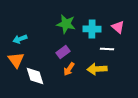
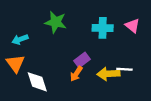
green star: (66, 24) -> (56, 22), moved
white line: (107, 49) -> (124, 69), moved
purple rectangle: (63, 52) -> (82, 60), moved

